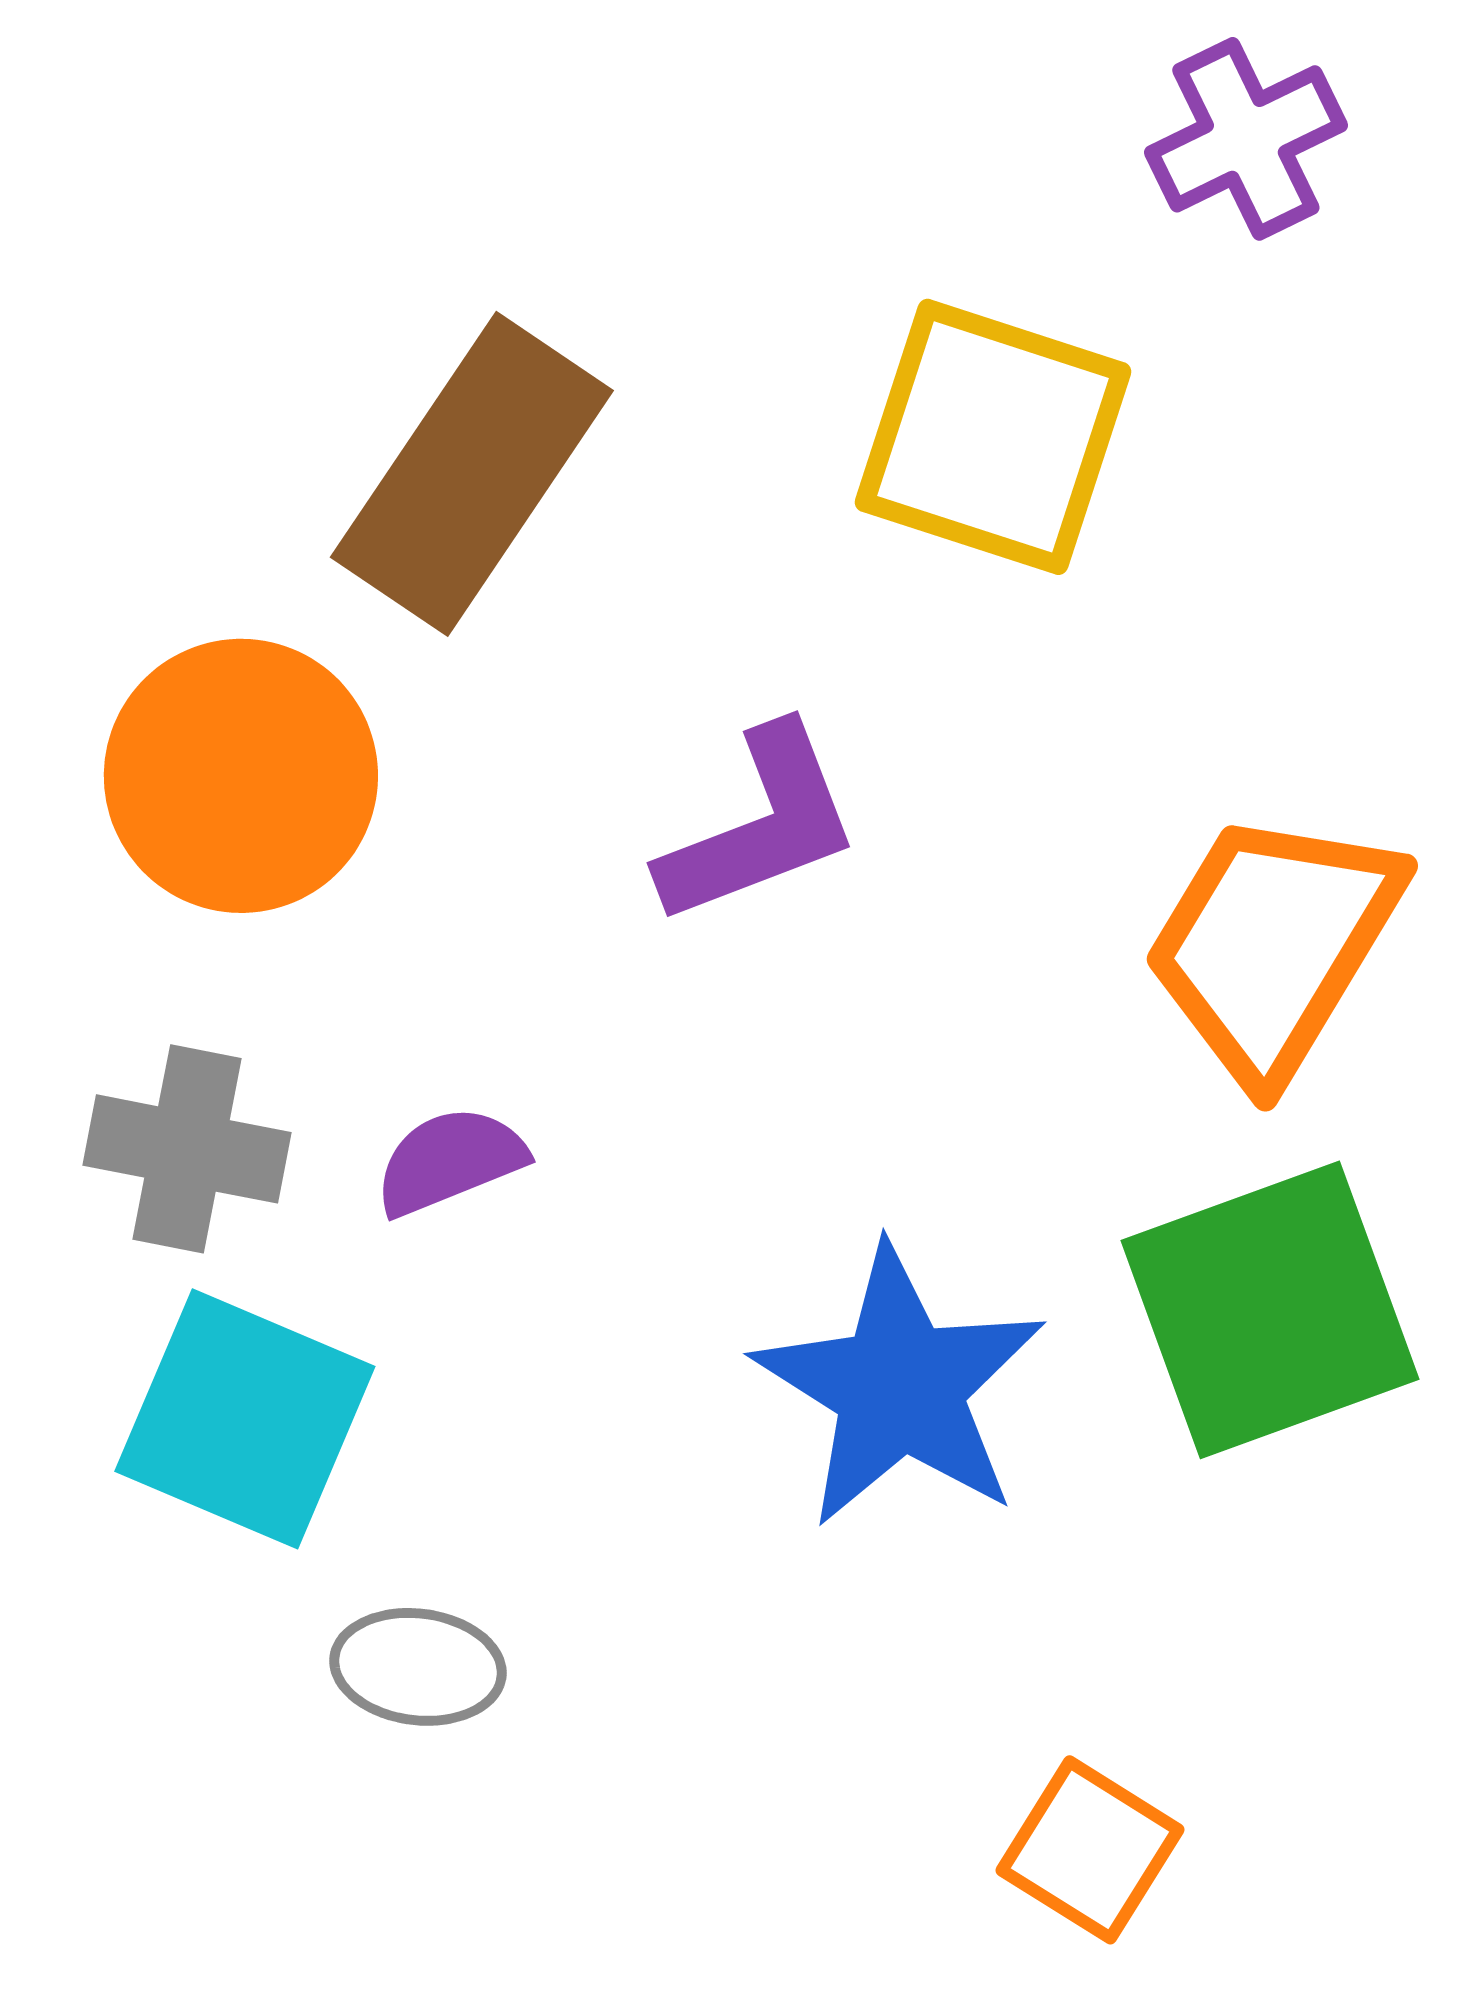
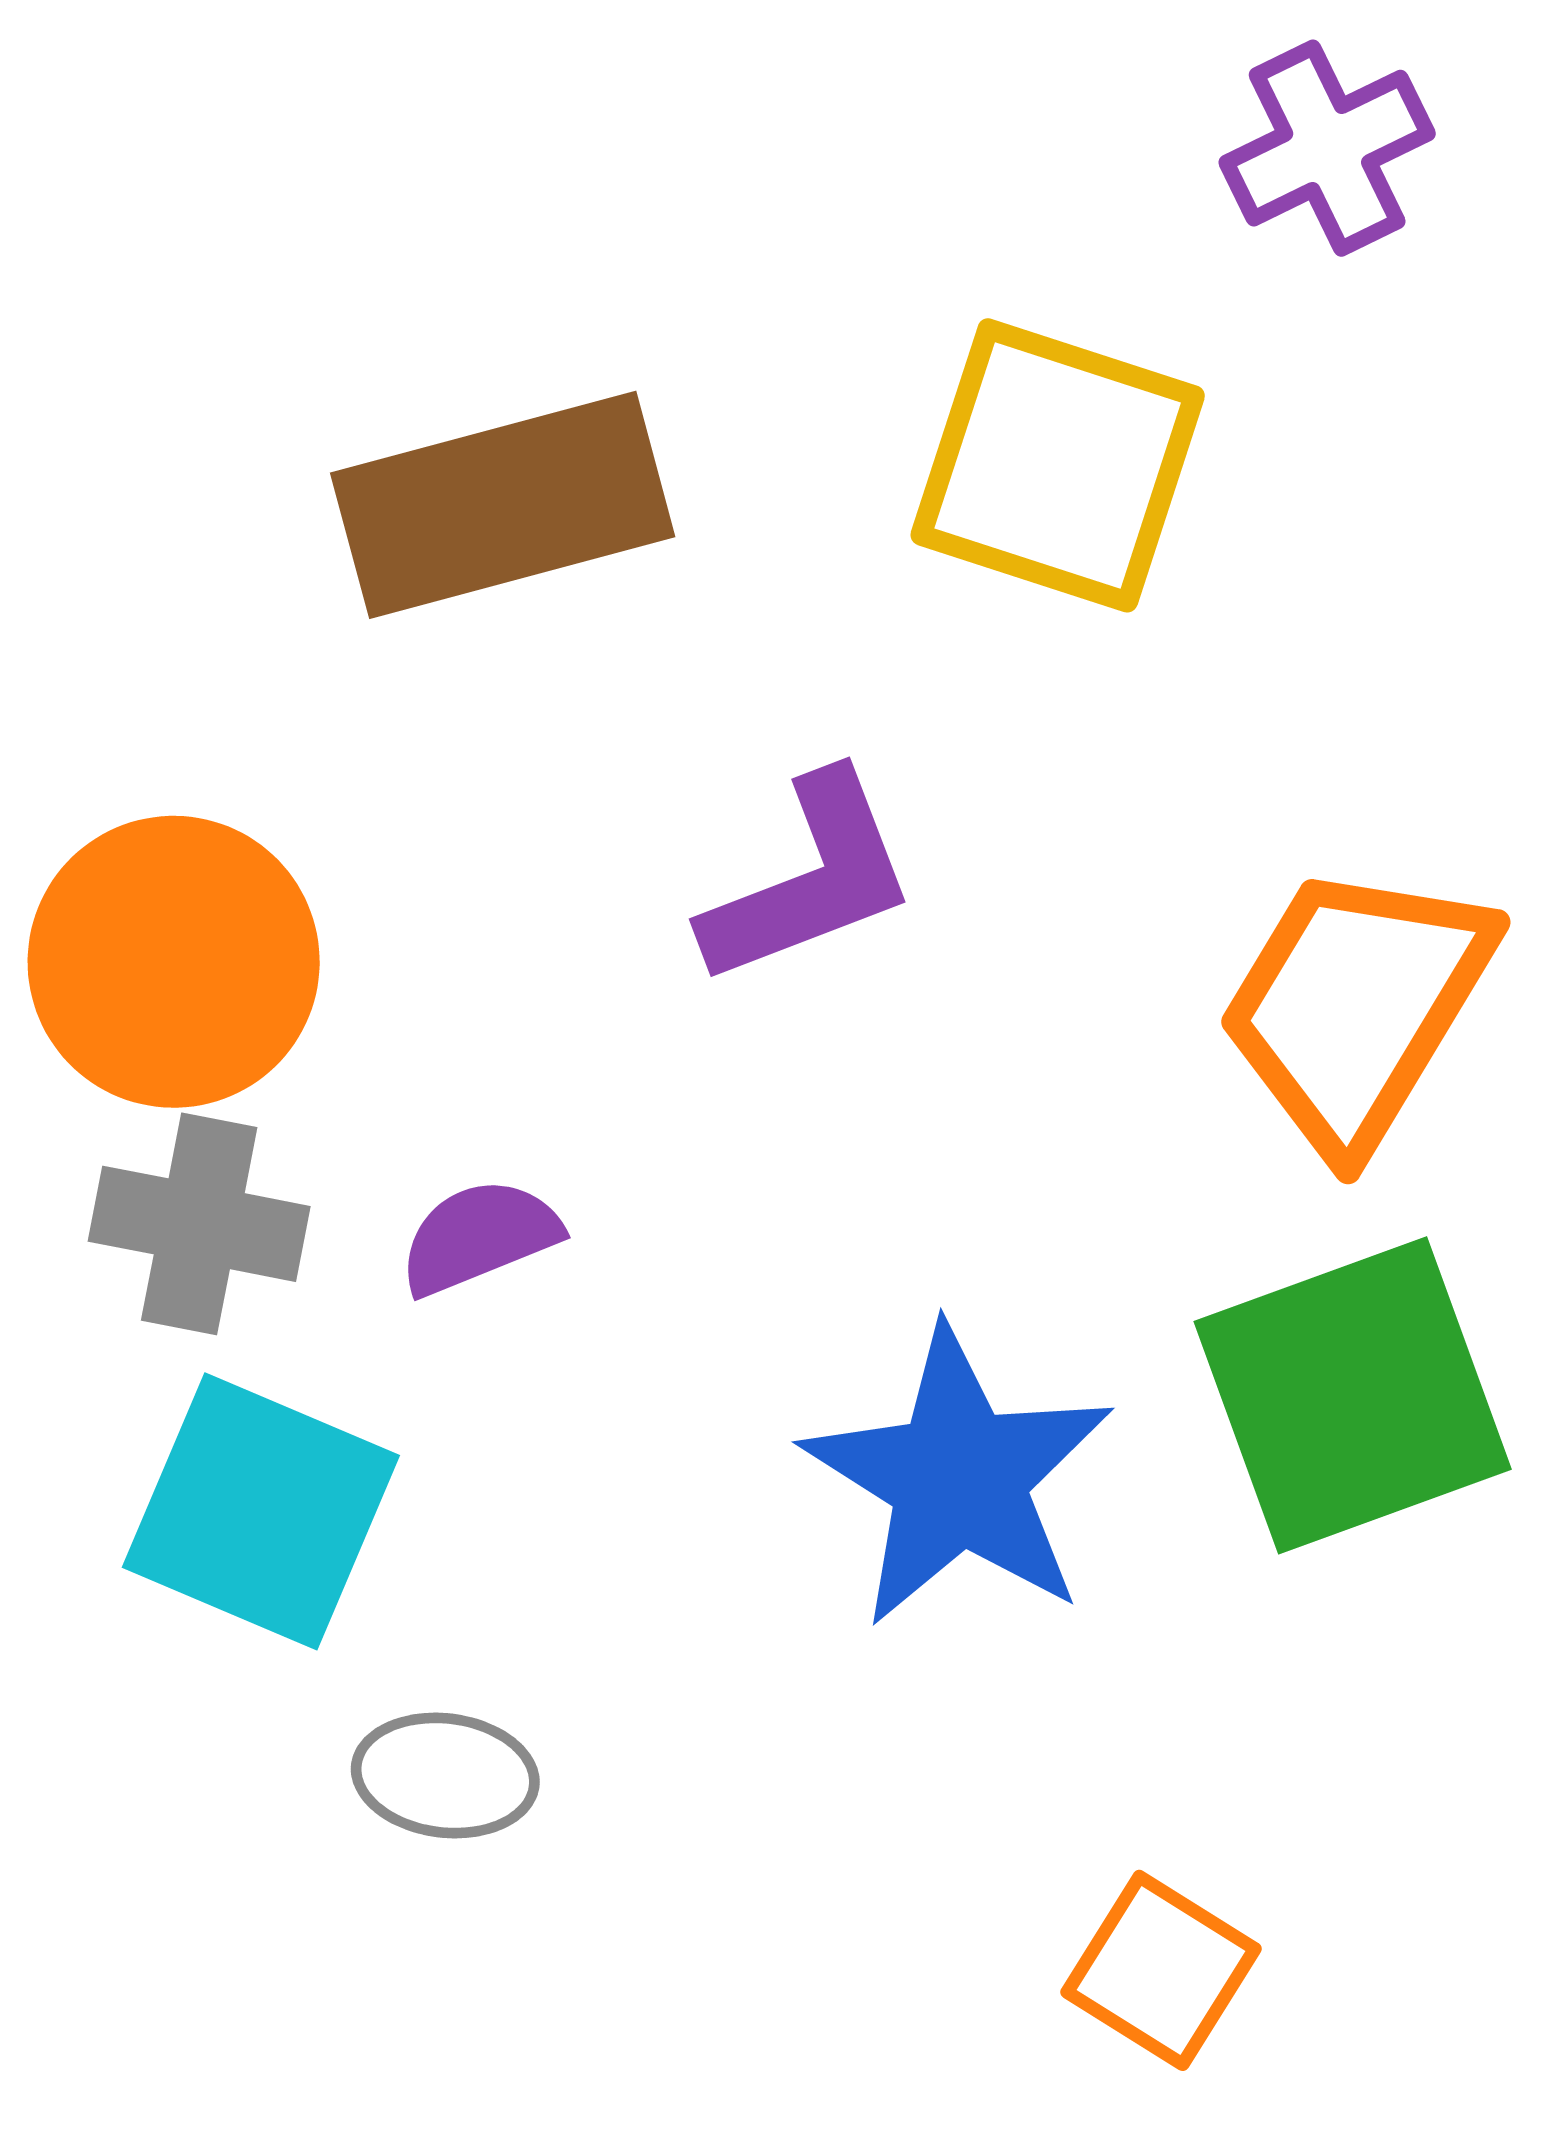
brown rectangle: (472, 474) -> (503, 505), turned 41
orange circle: (241, 776) -> (174, 962), moved

